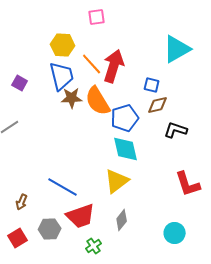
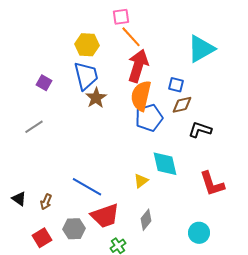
orange line: (92, 64) -> (131, 37), moved
brown star: (72, 98) -> (96, 98), turned -30
orange semicircle: (98, 101) -> (141, 96), moved, turned 44
cyan diamond: (126, 149) -> (165, 164), moved
yellow triangle: (117, 181) -> (141, 181), size x0.6

